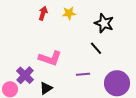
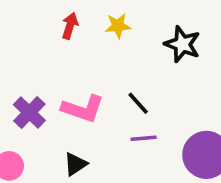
black line: (96, 48) -> (138, 103), moved
purple cross: (25, 75) -> (29, 112), moved

